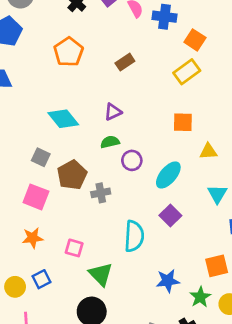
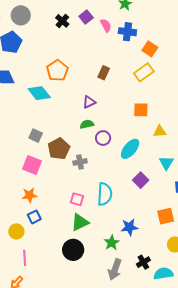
orange pentagon: (69, 52) -> (57, 71), moved
brown rectangle: (125, 62) -> (104, 73), moved, turned -32
cyan diamond: (63, 119) -> (39, 93), moved
purple square: (170, 215) -> (141, 180), moved
pink square: (74, 248) -> (77, 199), moved
green triangle: (101, 274) -> (80, 222), turned 48
blue square: (42, 279) -> (34, 217), moved
green star: (200, 297) -> (112, 243), moved

